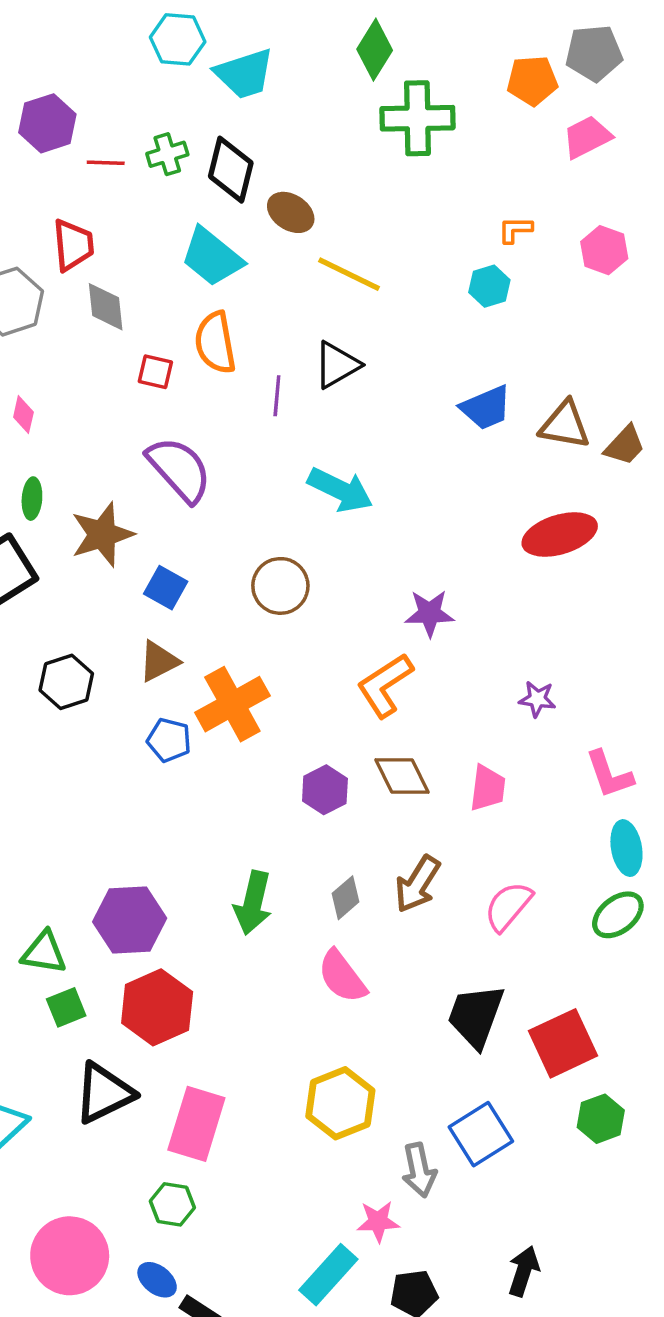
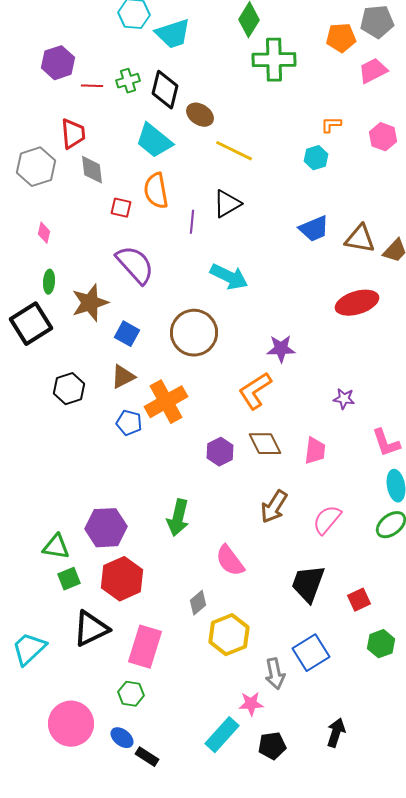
brown circle: (280, 586) -> (194, 333), size x1.4
gray diamond: (346, 898) -> (198, 603), moved
red square: (563, 1043) -> (359, 600), size x0.6

